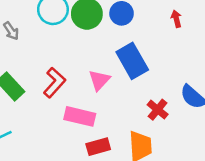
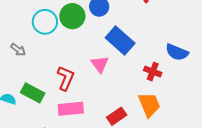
pink rectangle: (80, 116) -> (71, 109), moved

